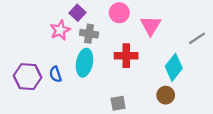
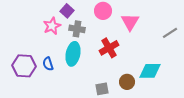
red cross: (126, 56) -> (109, 48), turned -30
cyan diamond: (174, 67) -> (150, 71), moved, turned 50
brown circle: (166, 95) -> (127, 82), moved

